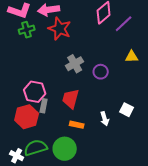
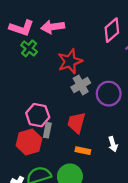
red star: (60, 29) -> (70, 61), moved, turned 30
green cross: (27, 30) -> (29, 48), turned -35
purple circle: (101, 72) -> (109, 94), size x1.5

